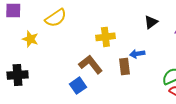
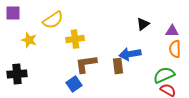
yellow cross: (105, 37) -> (75, 39), moved
blue arrow: (137, 54) -> (130, 54), size x1.5
brown L-shape: (91, 64) -> (86, 64), turned -60

